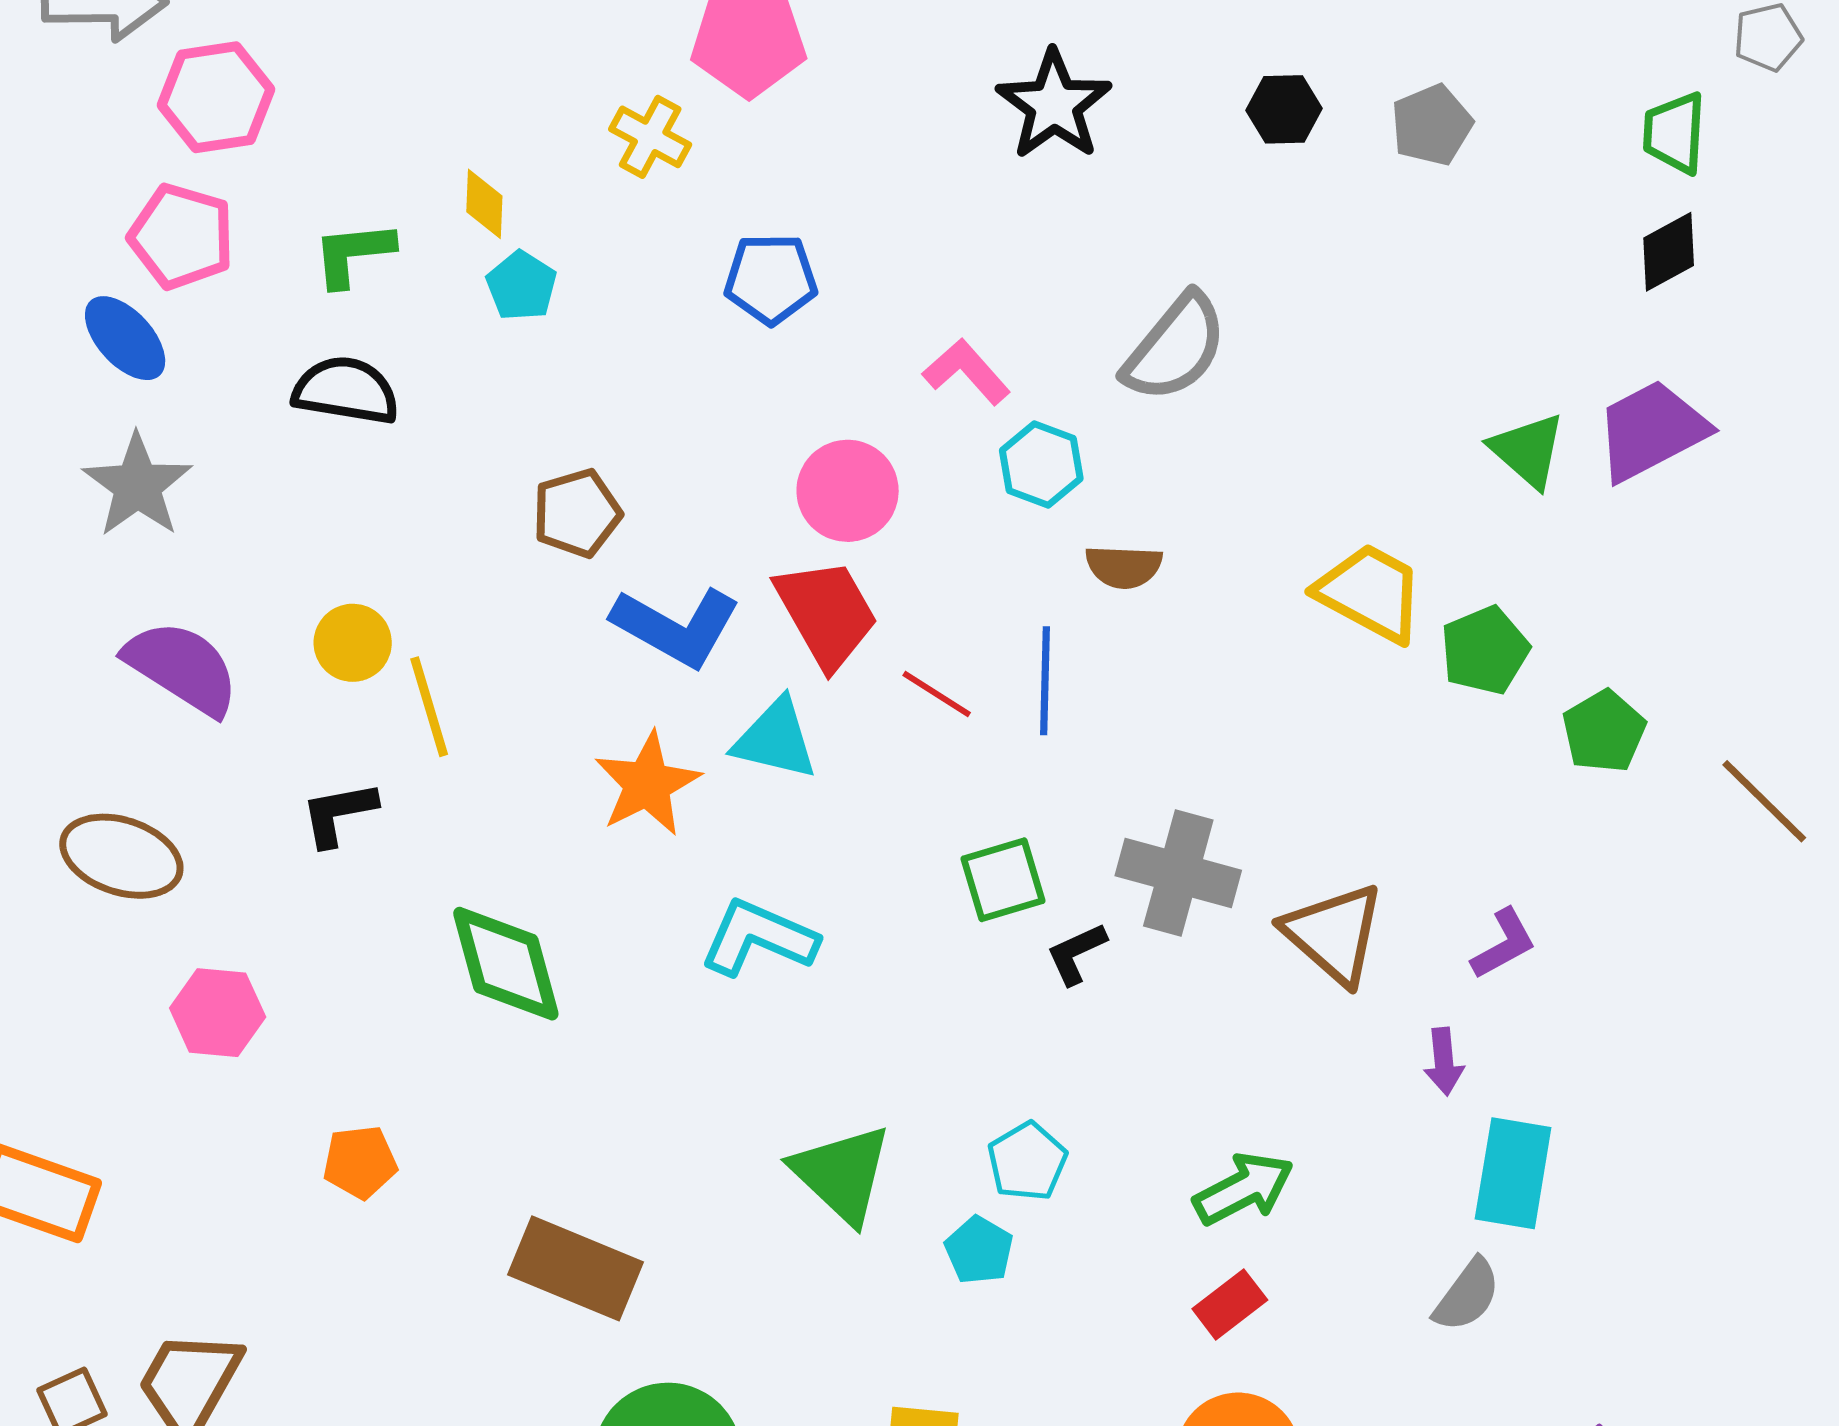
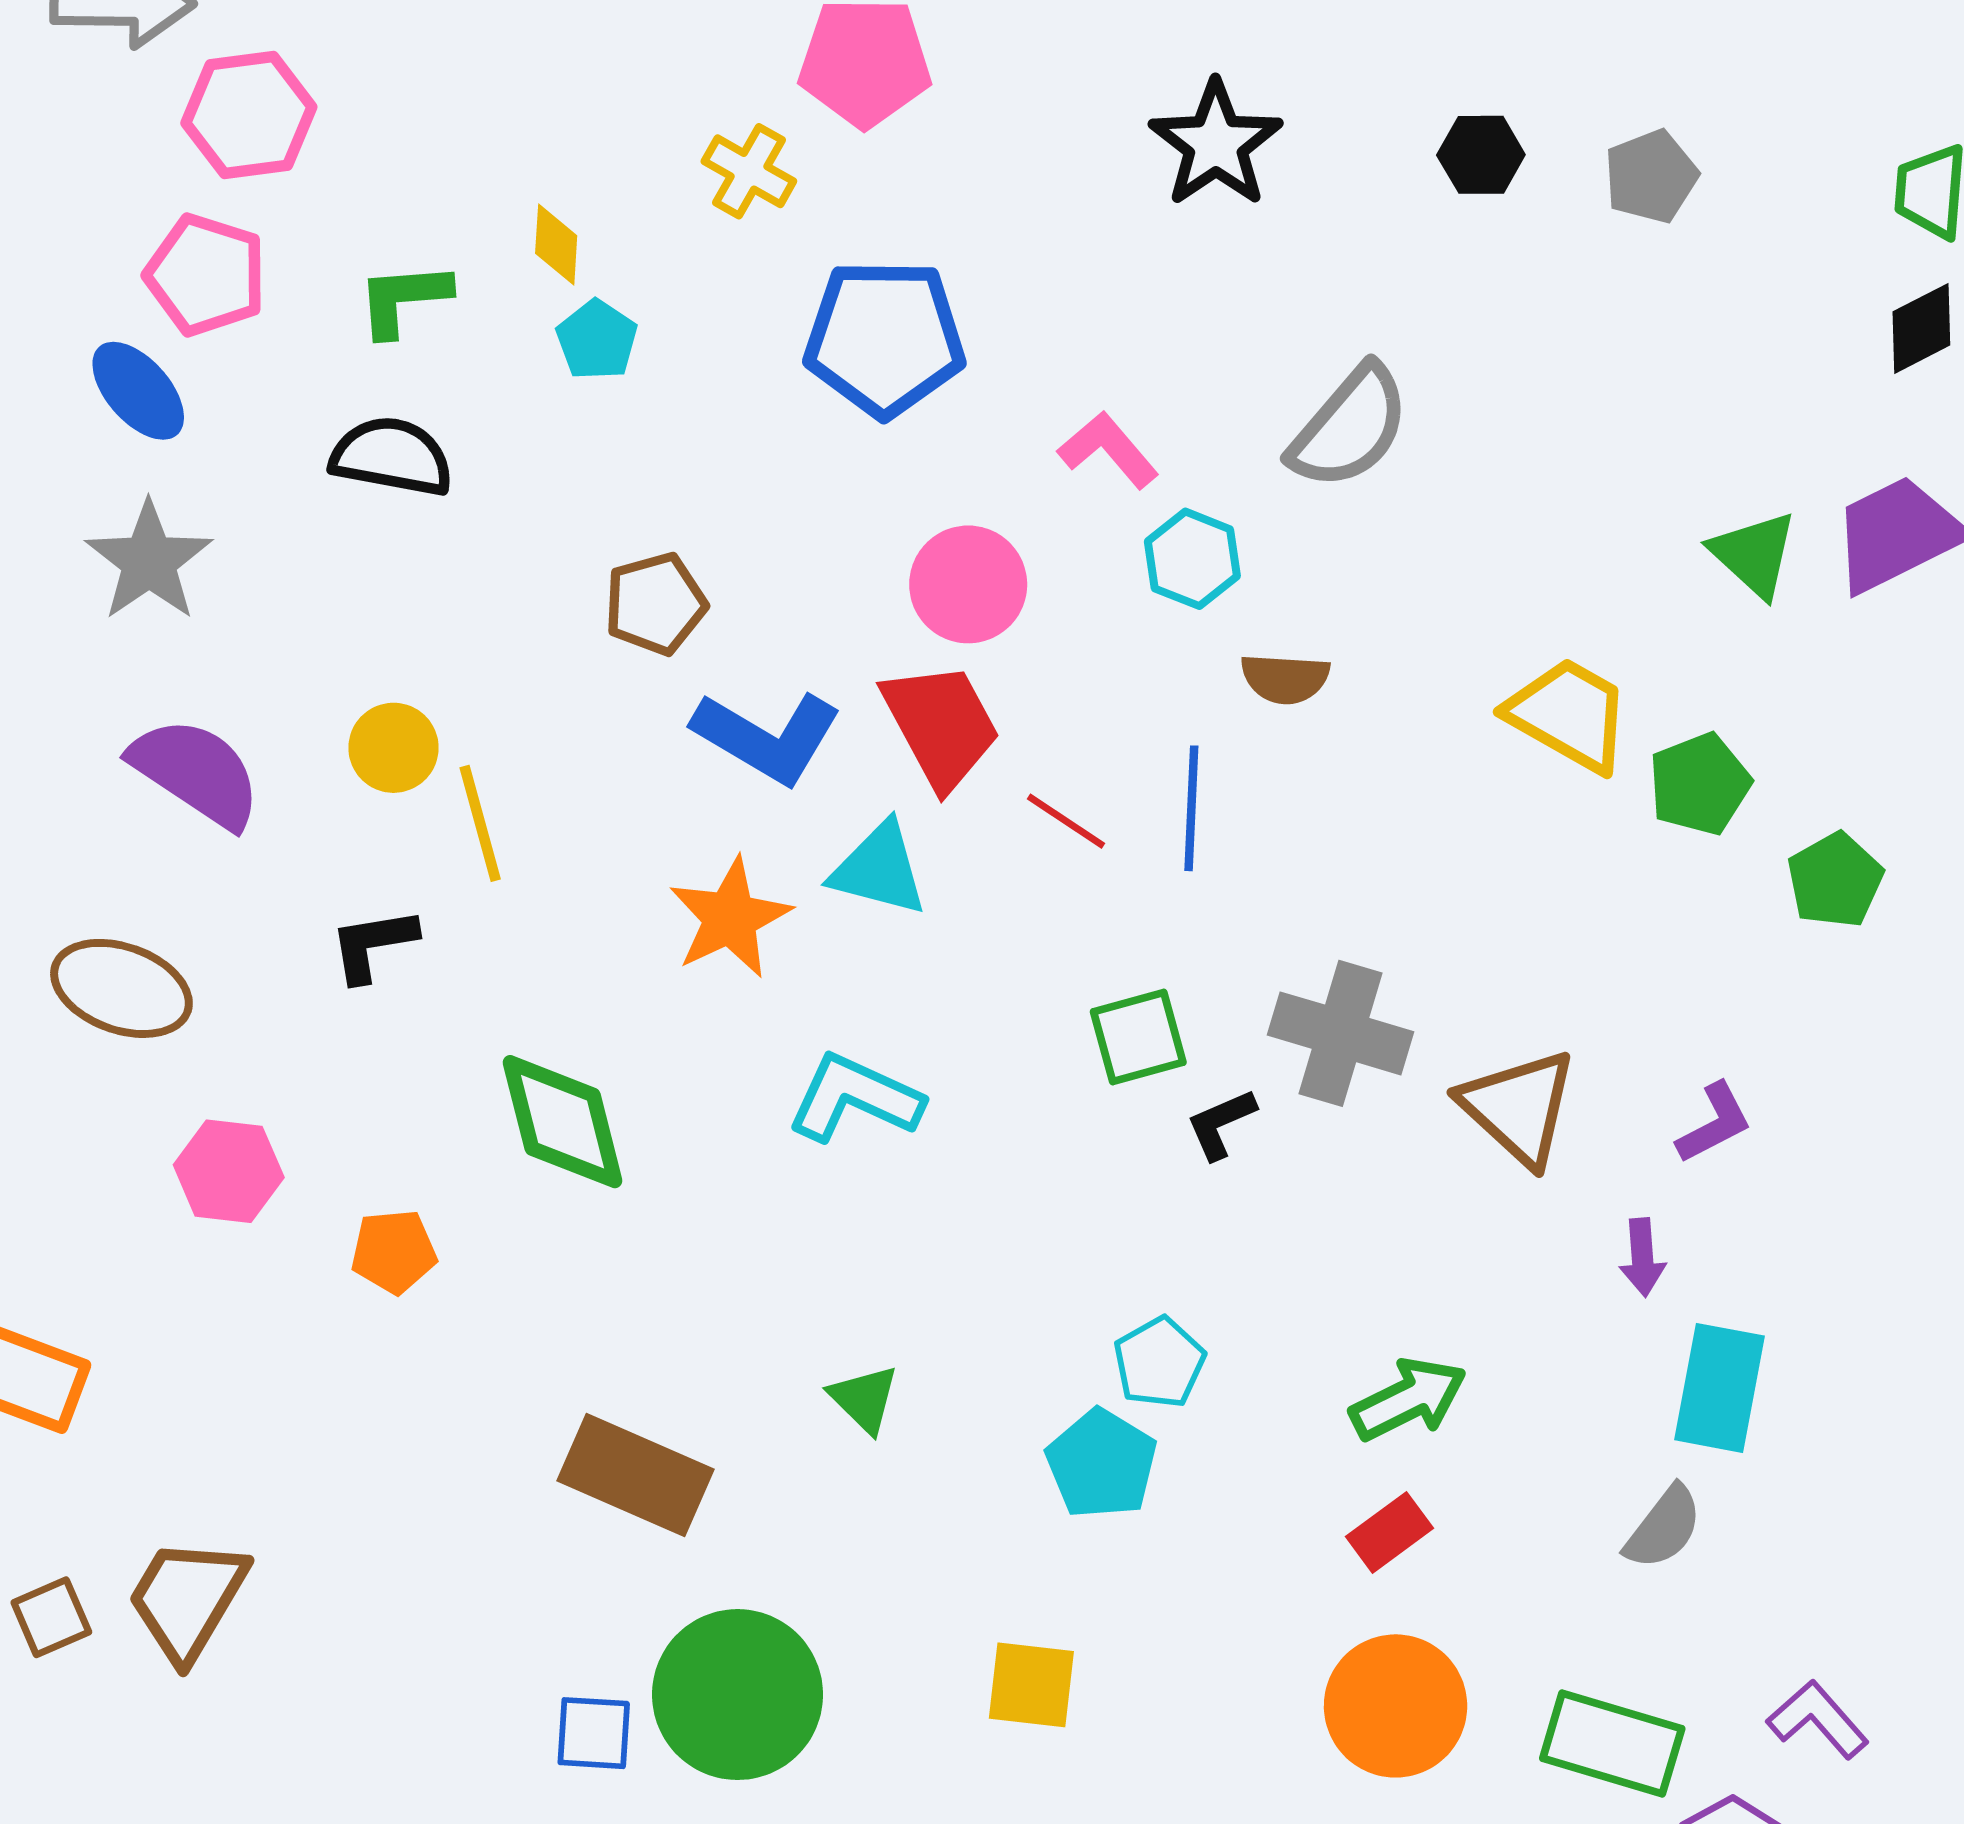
blue pentagon: (771, 279) -> (885, 338), size x1.5
orange pentagon: (360, 1162) -> (394, 1252), moved
green triangle: (842, 1174) -> (864, 1399), moved, size x0.6
cyan pentagon: (979, 1250) -> (1102, 1464), size x1.4

